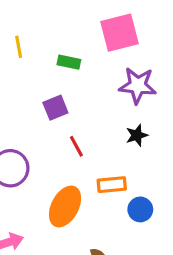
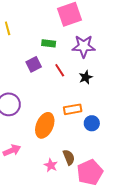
green rectangle: (69, 62) -> (49, 43), moved
red line: (76, 146) -> (60, 70), moved

